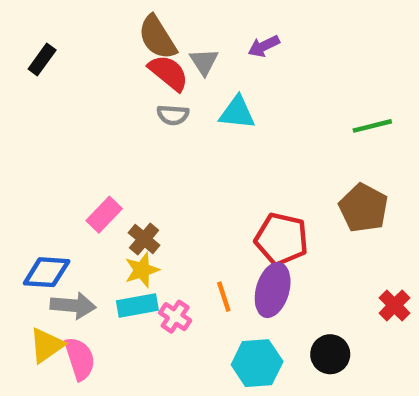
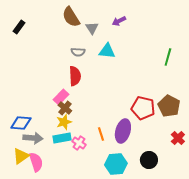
red semicircle: (168, 73) -> (75, 76), moved, turned 48
green line: (372, 126) -> (168, 57), turned -60
brown pentagon: (363, 208) -> (169, 106), moved
pink rectangle: (104, 215) -> (61, 97), moved
red pentagon: (281, 239) -> (143, 108), moved

